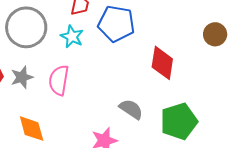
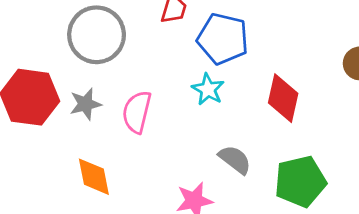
cyan star: (72, 37) -> (208, 89), moved

